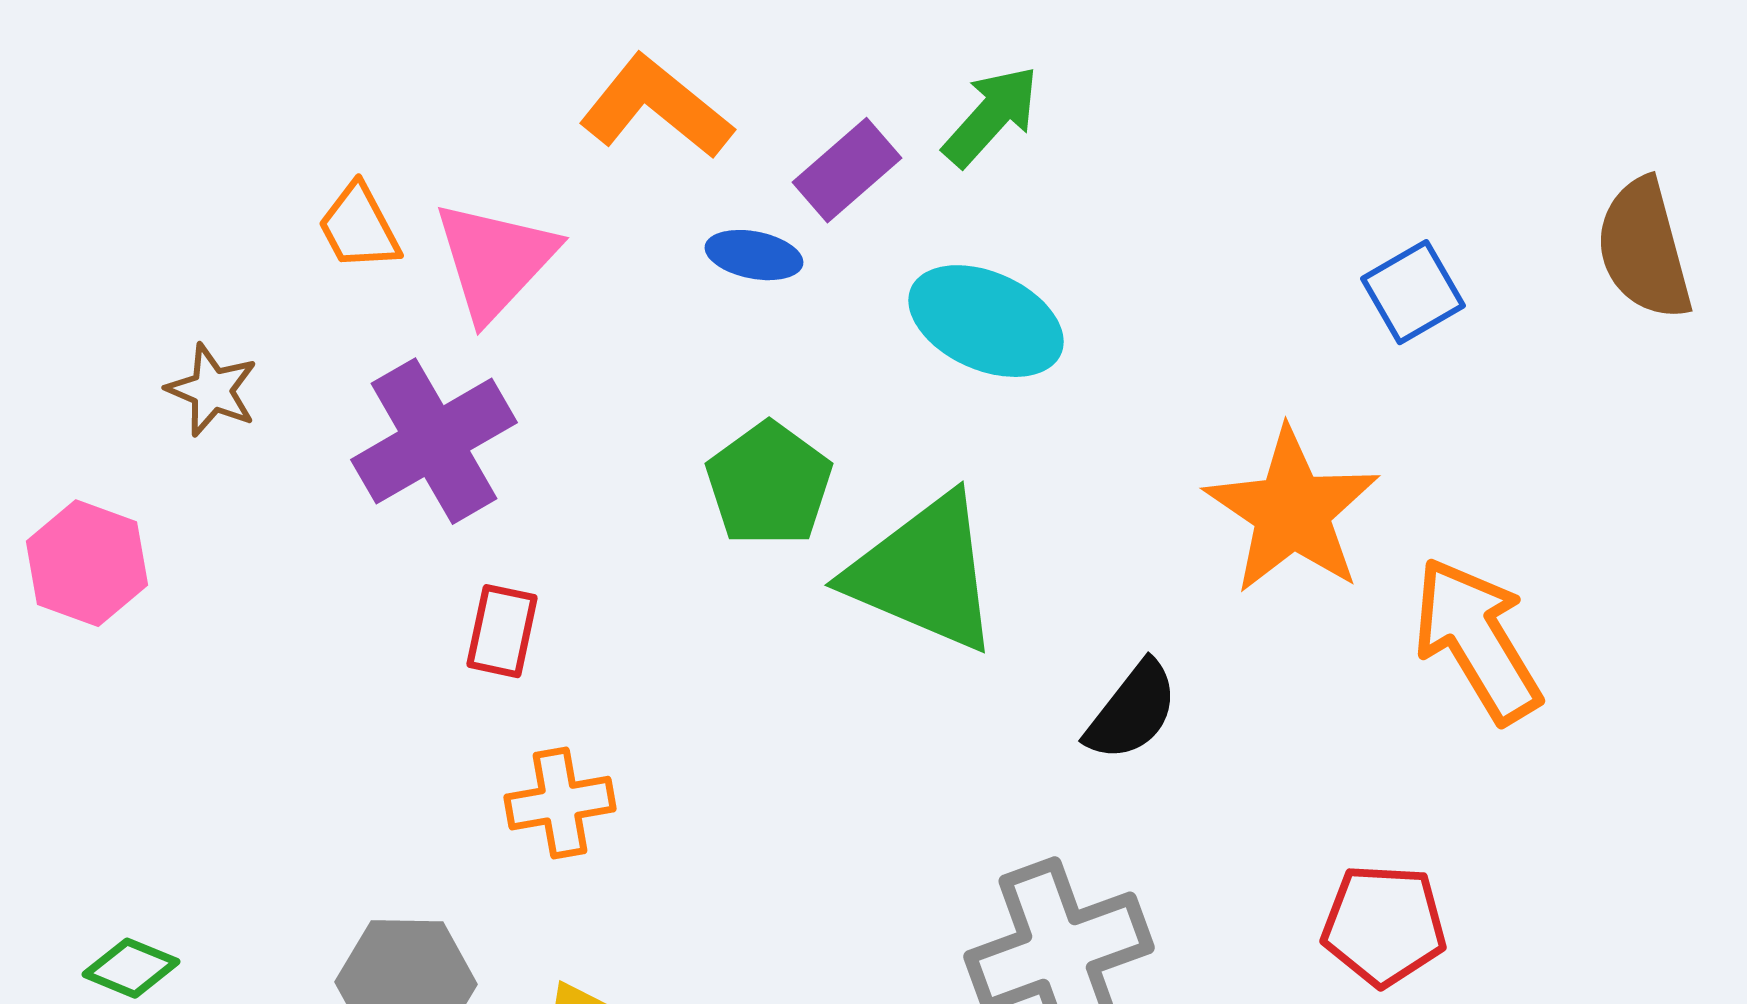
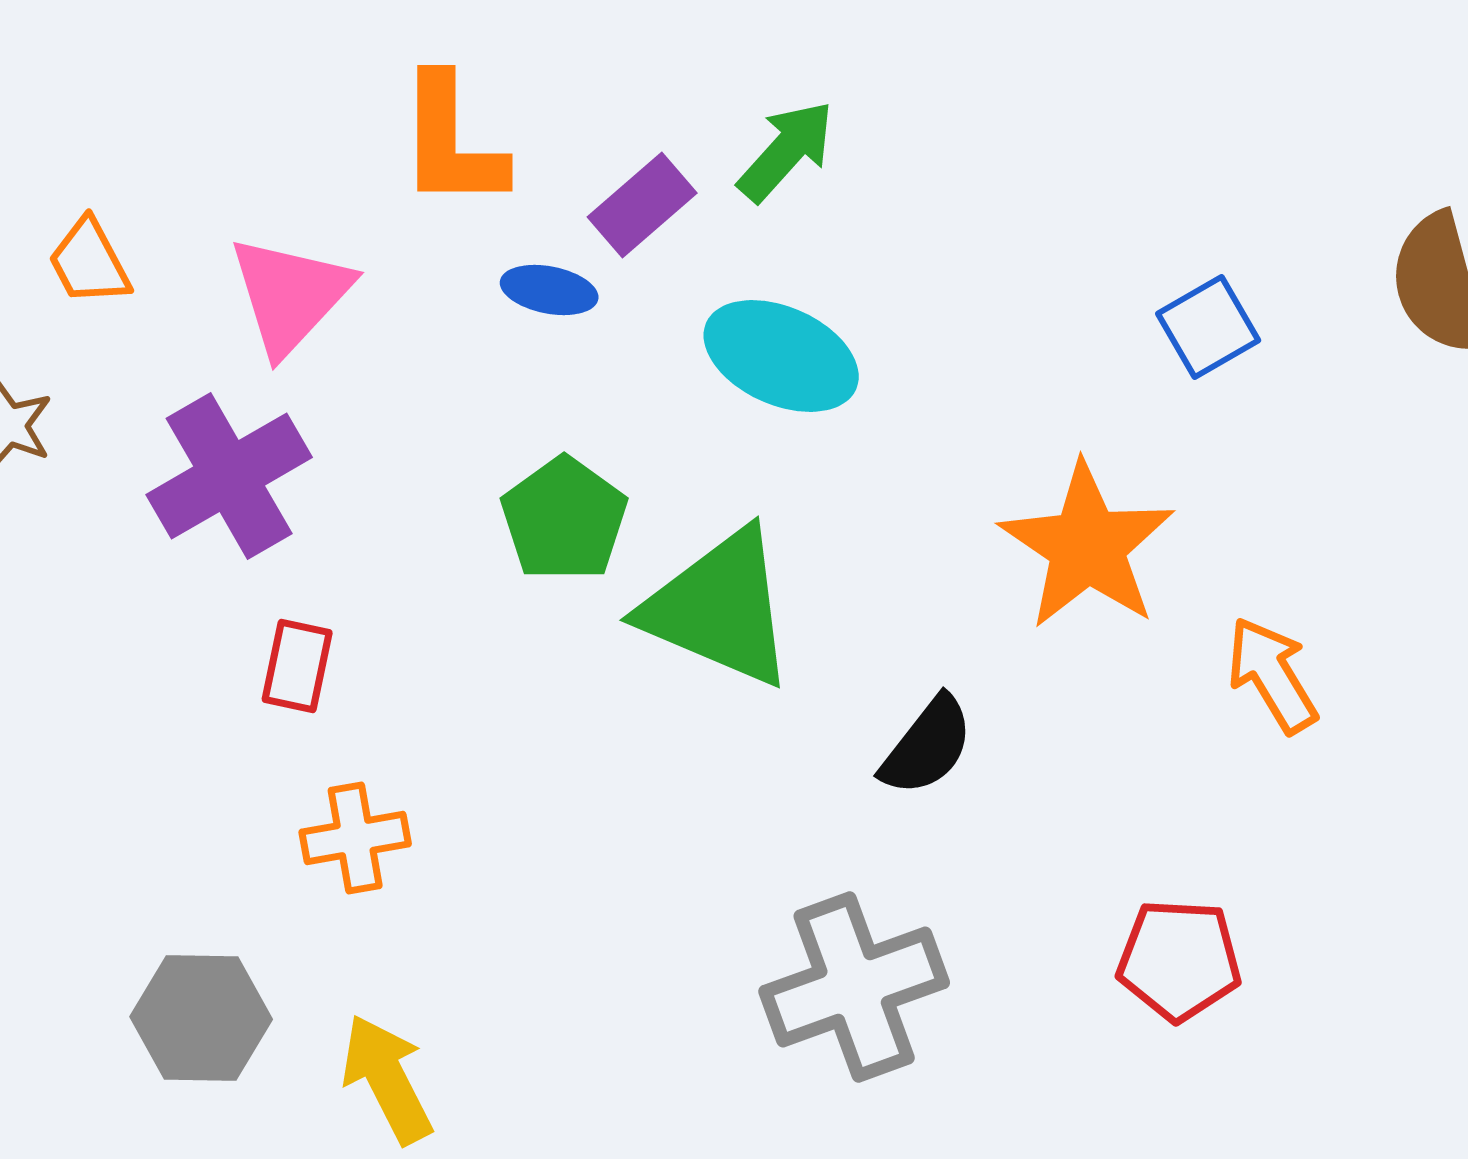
orange L-shape: (656, 107) -> (451, 142), turned -129
orange trapezoid: (359, 227) -> (89, 262), moved
orange arrow: (1477, 640) -> (1272, 675), size x0.7

